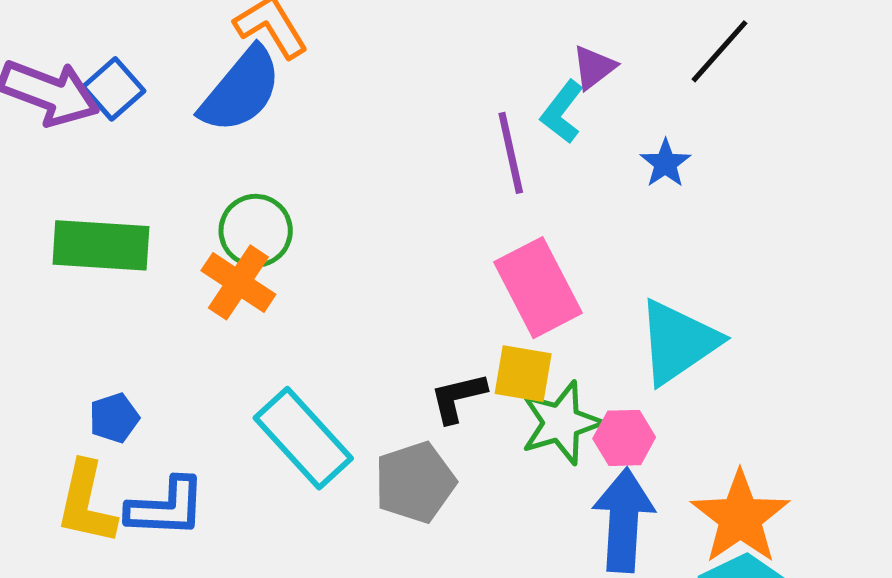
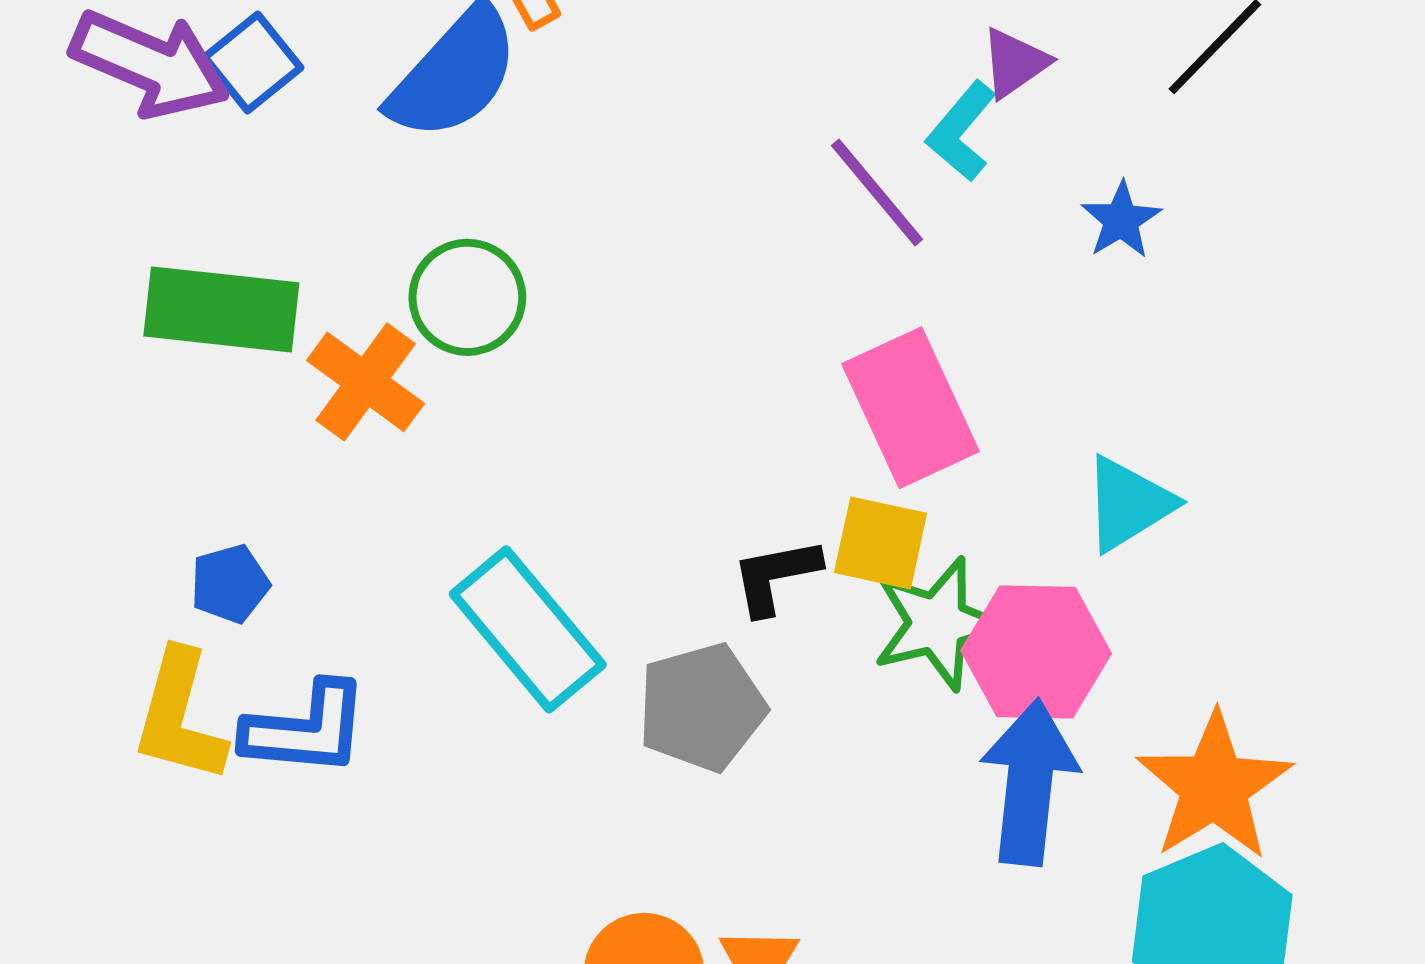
purple line: (511, 153) -> (877, 192), turned -30
orange cross: (238, 282) -> (366, 382), moved
cyan triangle: (678, 342) -> (1128, 504), size x0.7
pink hexagon: (624, 438) -> (1036, 652), size x1.5

